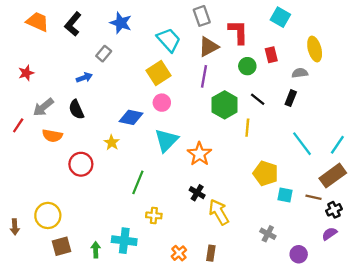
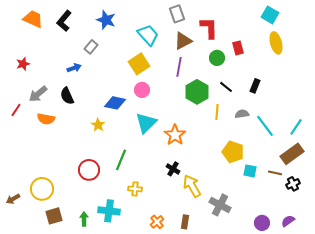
cyan square: (280, 17) -> (270, 15), moved
gray semicircle: (300, 73) -> (242, 114), moved
red circle: (81, 164) -> (89, 170), moved
brown arrow: (15, 227) -> (13, 199), turned 64
gray cross: (268, 234) -> (220, 205), moved, size x1.5
purple semicircle: (329, 234) -> (288, 221), moved

